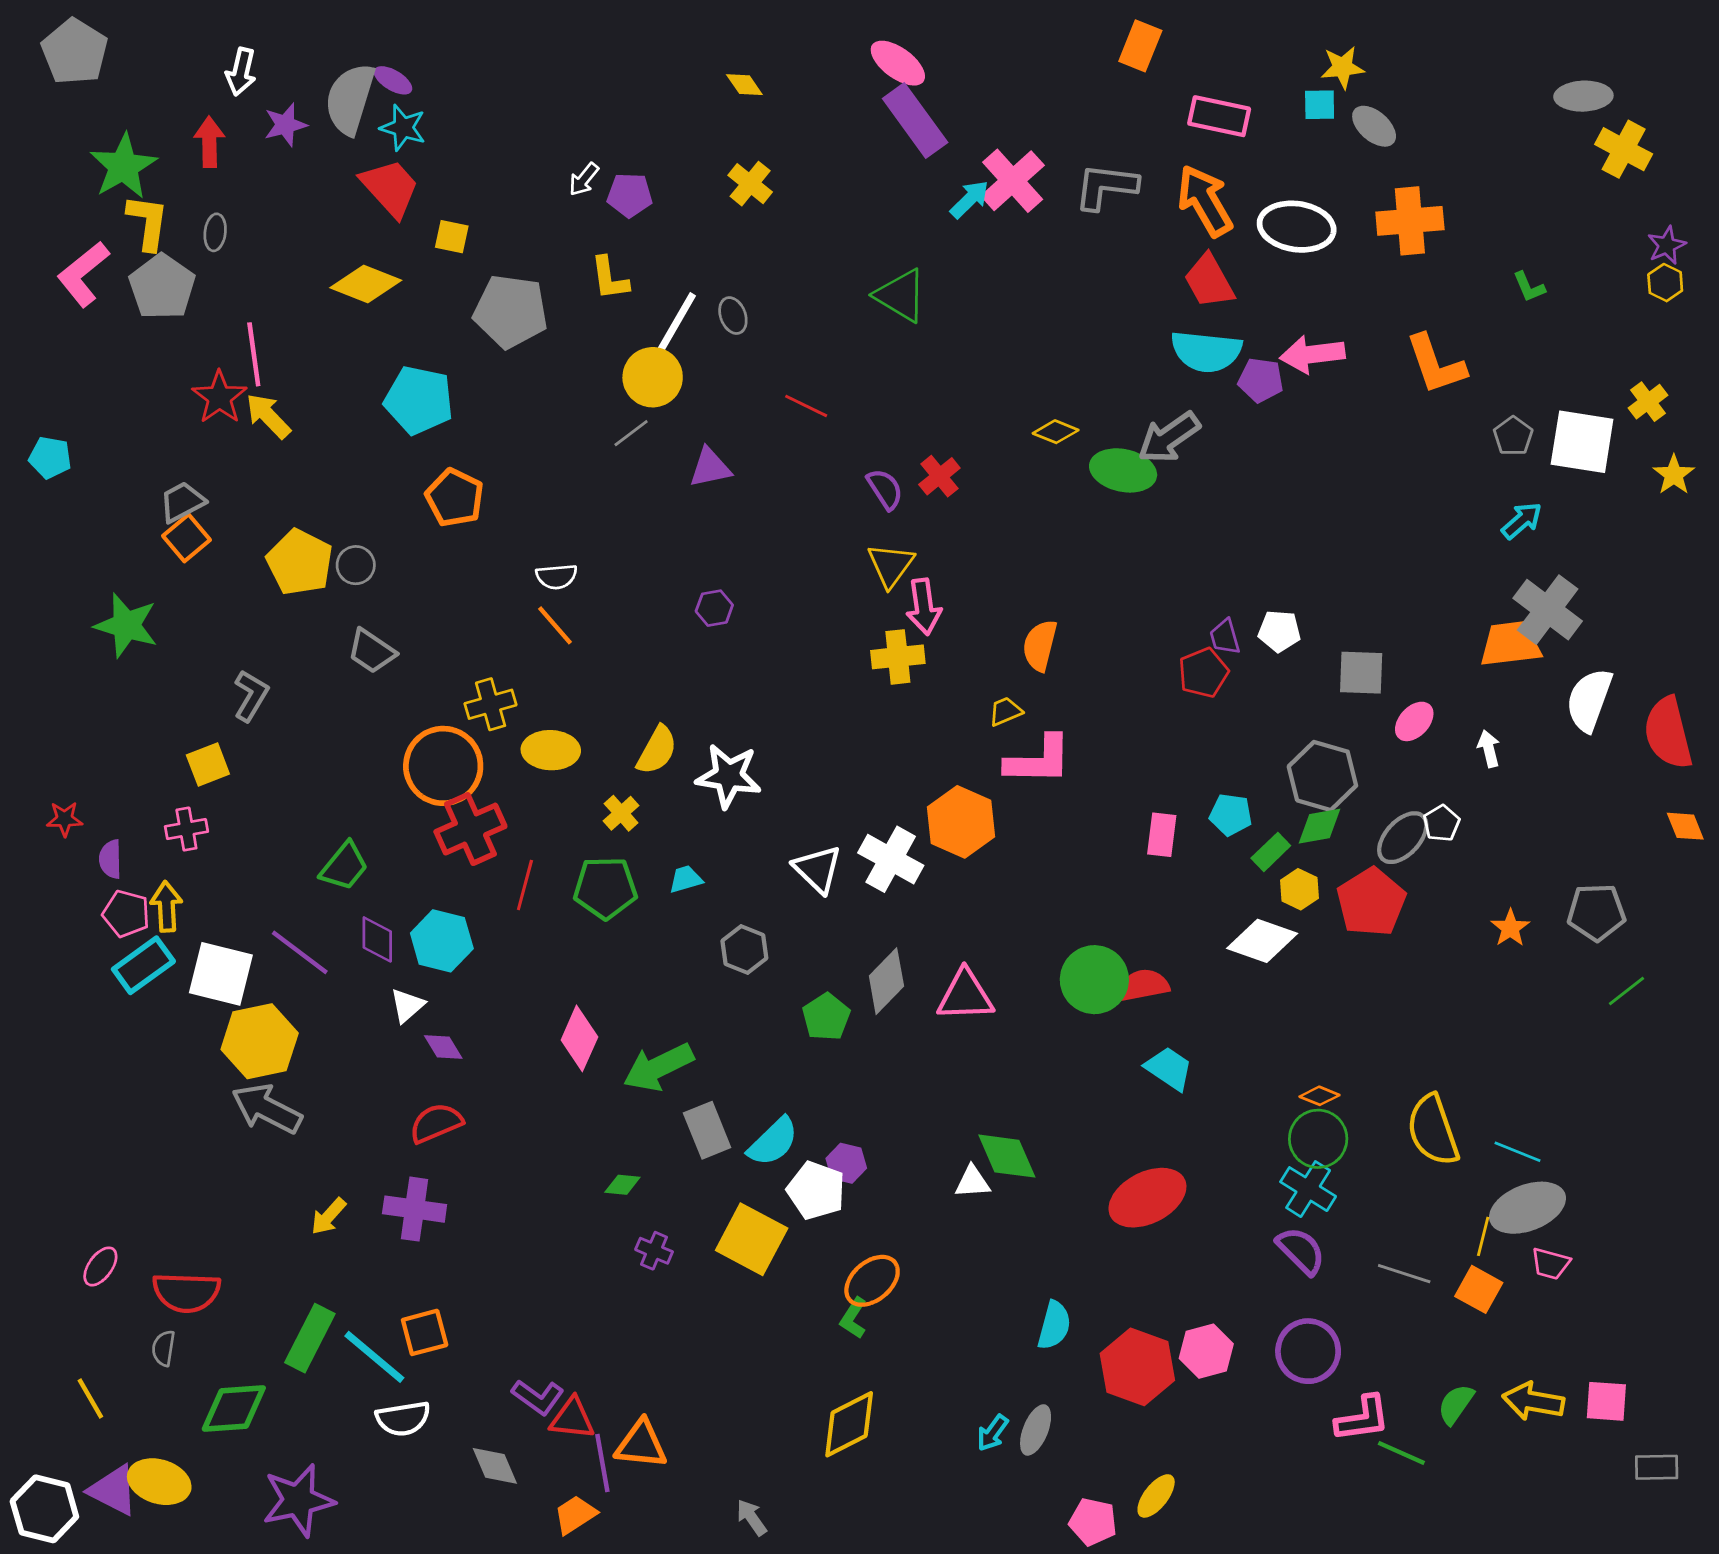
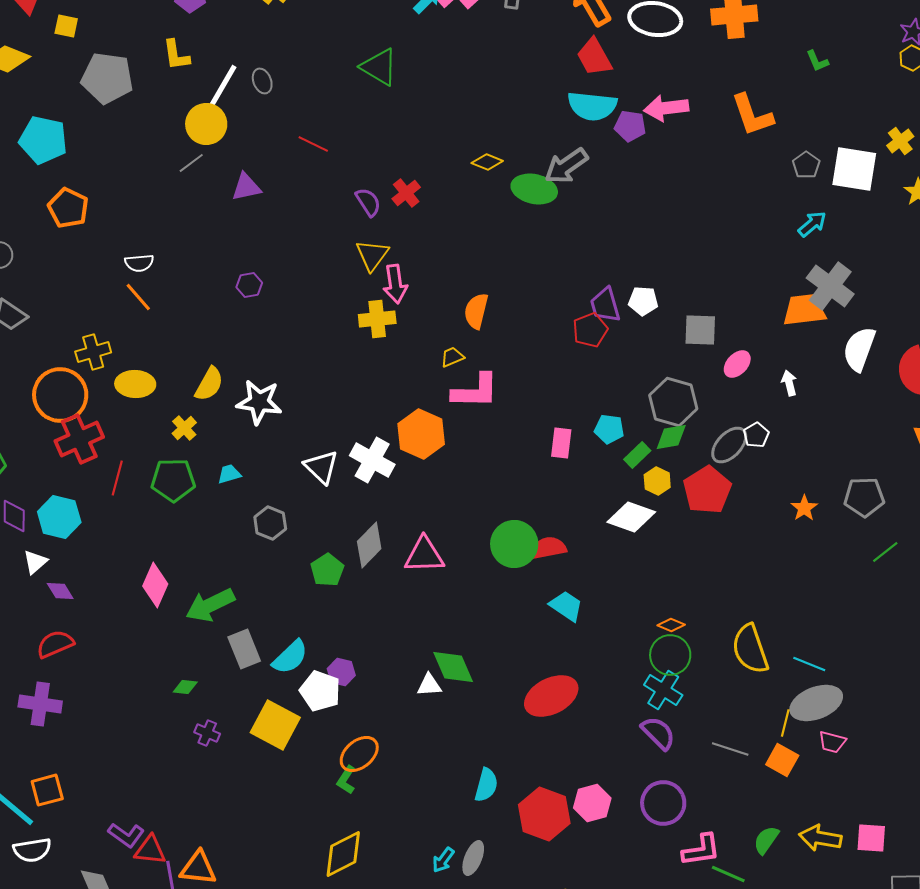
purple trapezoid: (1225, 637) -> (605, 305), size x1.4

